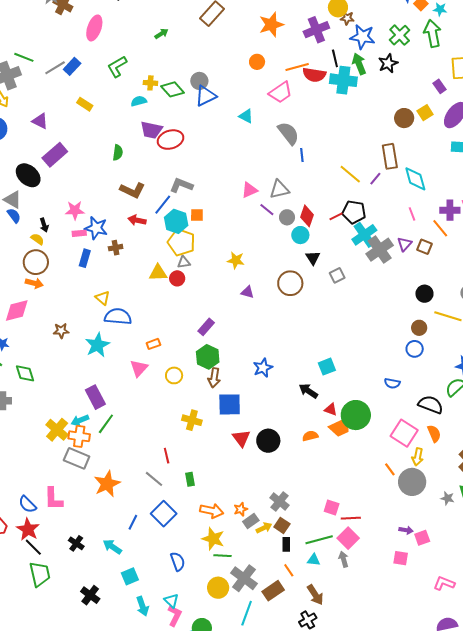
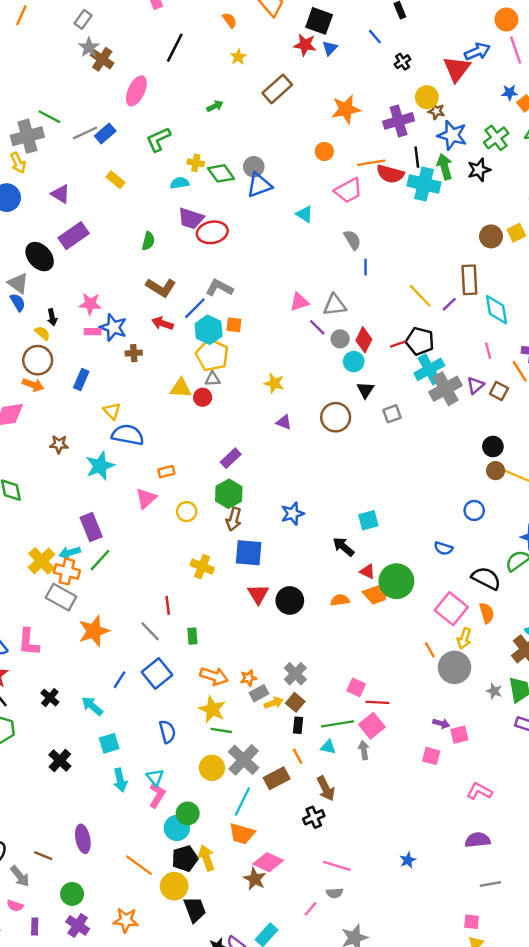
gray semicircle: (288, 133) -> (352, 240), size x0.7
blue rectangle: (85, 258) -> (81, 379), moved
brown circle: (419, 328) -> (496, 471), moved

